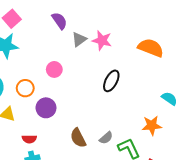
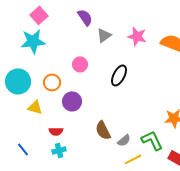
pink star: (102, 40) -> (137, 36), moved
black ellipse: (111, 81) -> (119, 75), moved
gray semicircle: (106, 138) -> (124, 140), moved

